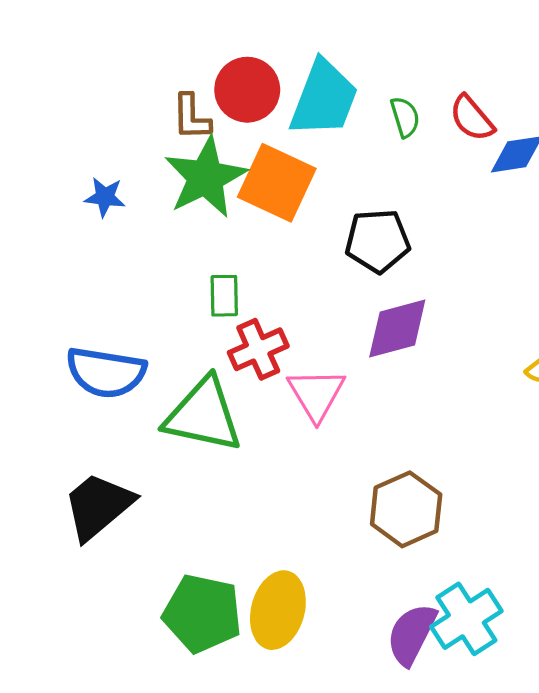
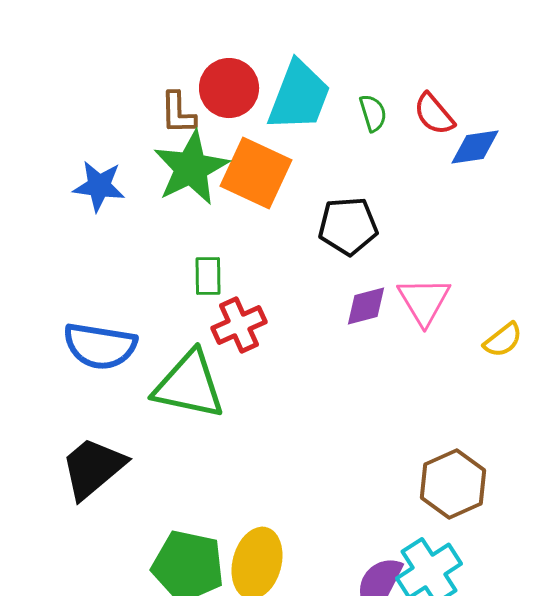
blue star: (105, 197) -> (99, 186), size x1.4
purple diamond: (397, 329) -> (366, 306), size x0.7
pink triangle: (316, 394) -> (424, 301), moved
brown hexagon: (406, 509) -> (453, 484), moved

